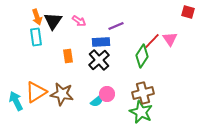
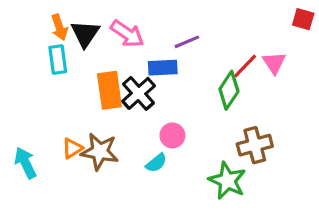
pink arrow: (79, 21) -> (127, 34), size x1.5
orange rectangle: (68, 56) -> (109, 90), size x1.6
black cross: (99, 60) -> (139, 93), moved
orange triangle: (36, 92) -> (72, 148), moved, size x0.6
brown cross: (143, 93) -> (255, 145), moved
pink circle: (107, 94) -> (172, 135), moved

